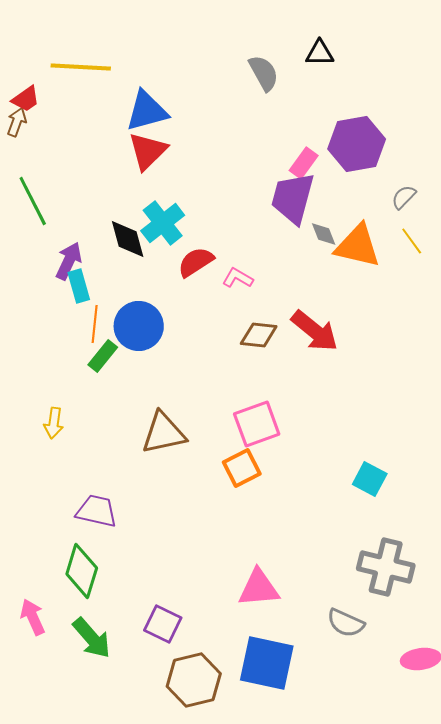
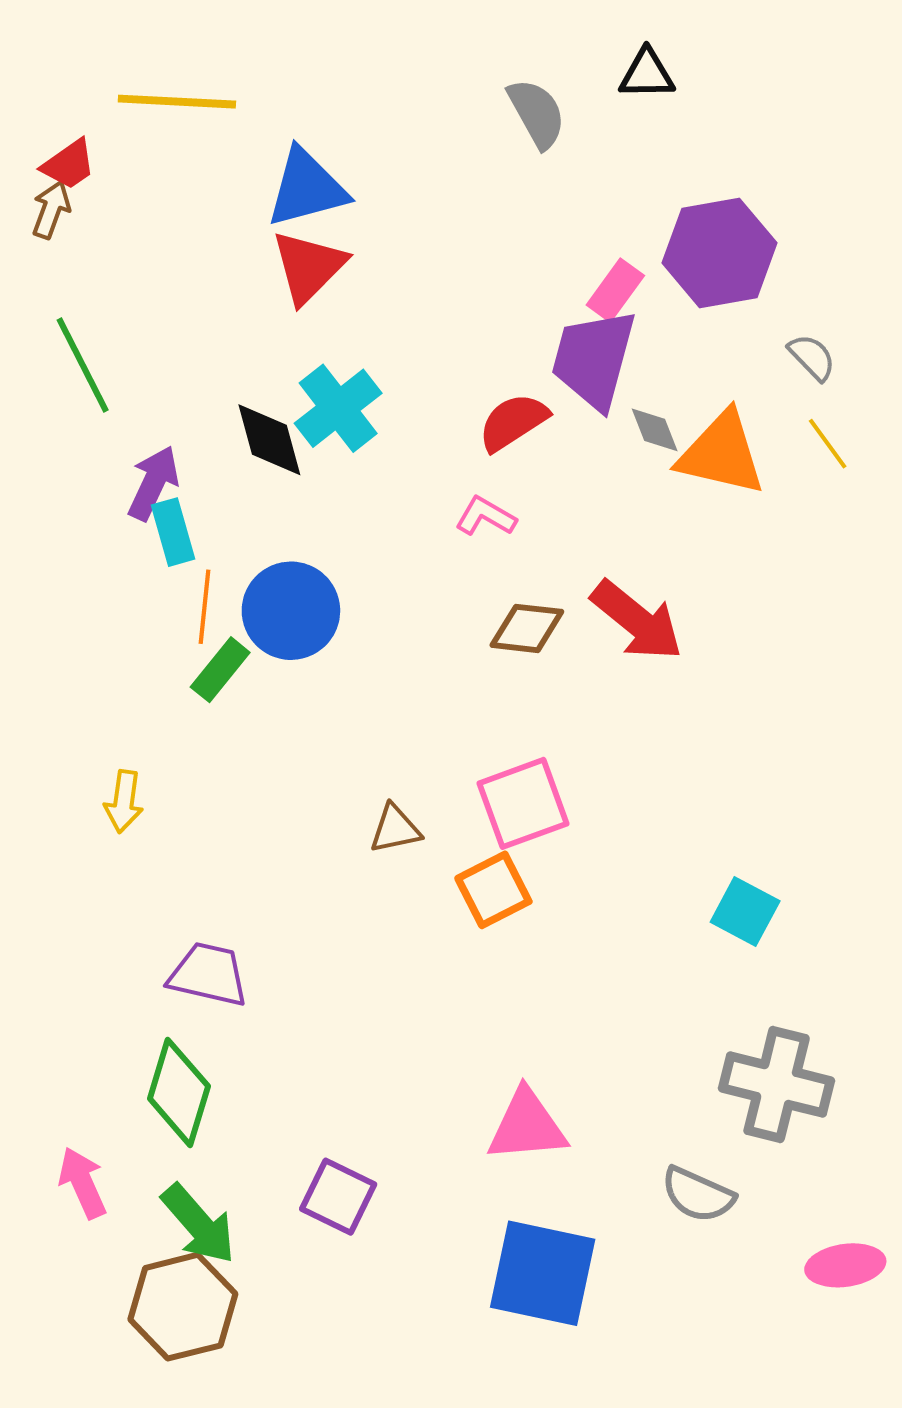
gray semicircle: (404, 197) -> (812, 357), turned 92
red semicircle: (196, 262) -> (513, 422), moved
brown triangle: (164, 433) -> (395, 829), moved, size x0.6
brown hexagon: (194, 680) -> (183, 1307), moved

